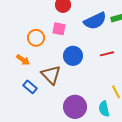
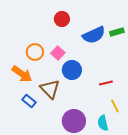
pink square: (59, 29) -> (58, 53), moved, turned 32
red line: (107, 54) -> (106, 83), moved
orange arrow: (23, 60) -> (22, 74), size x1.5

